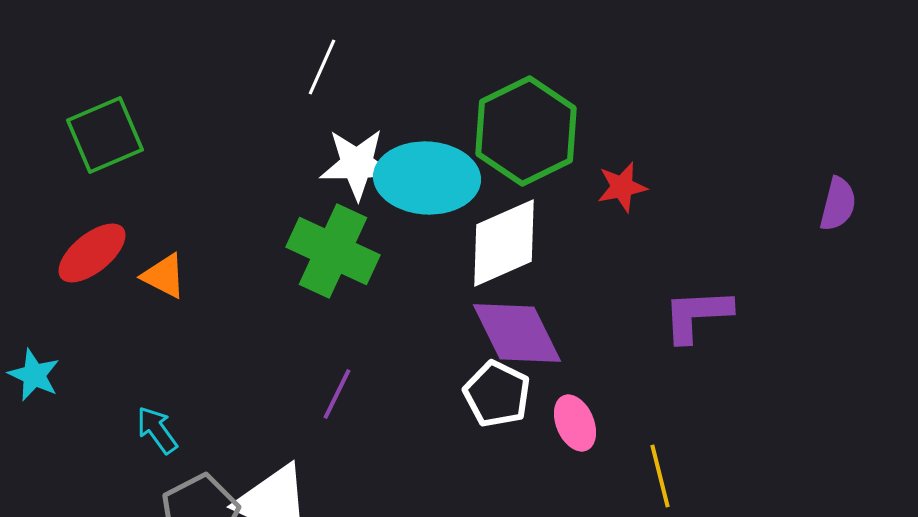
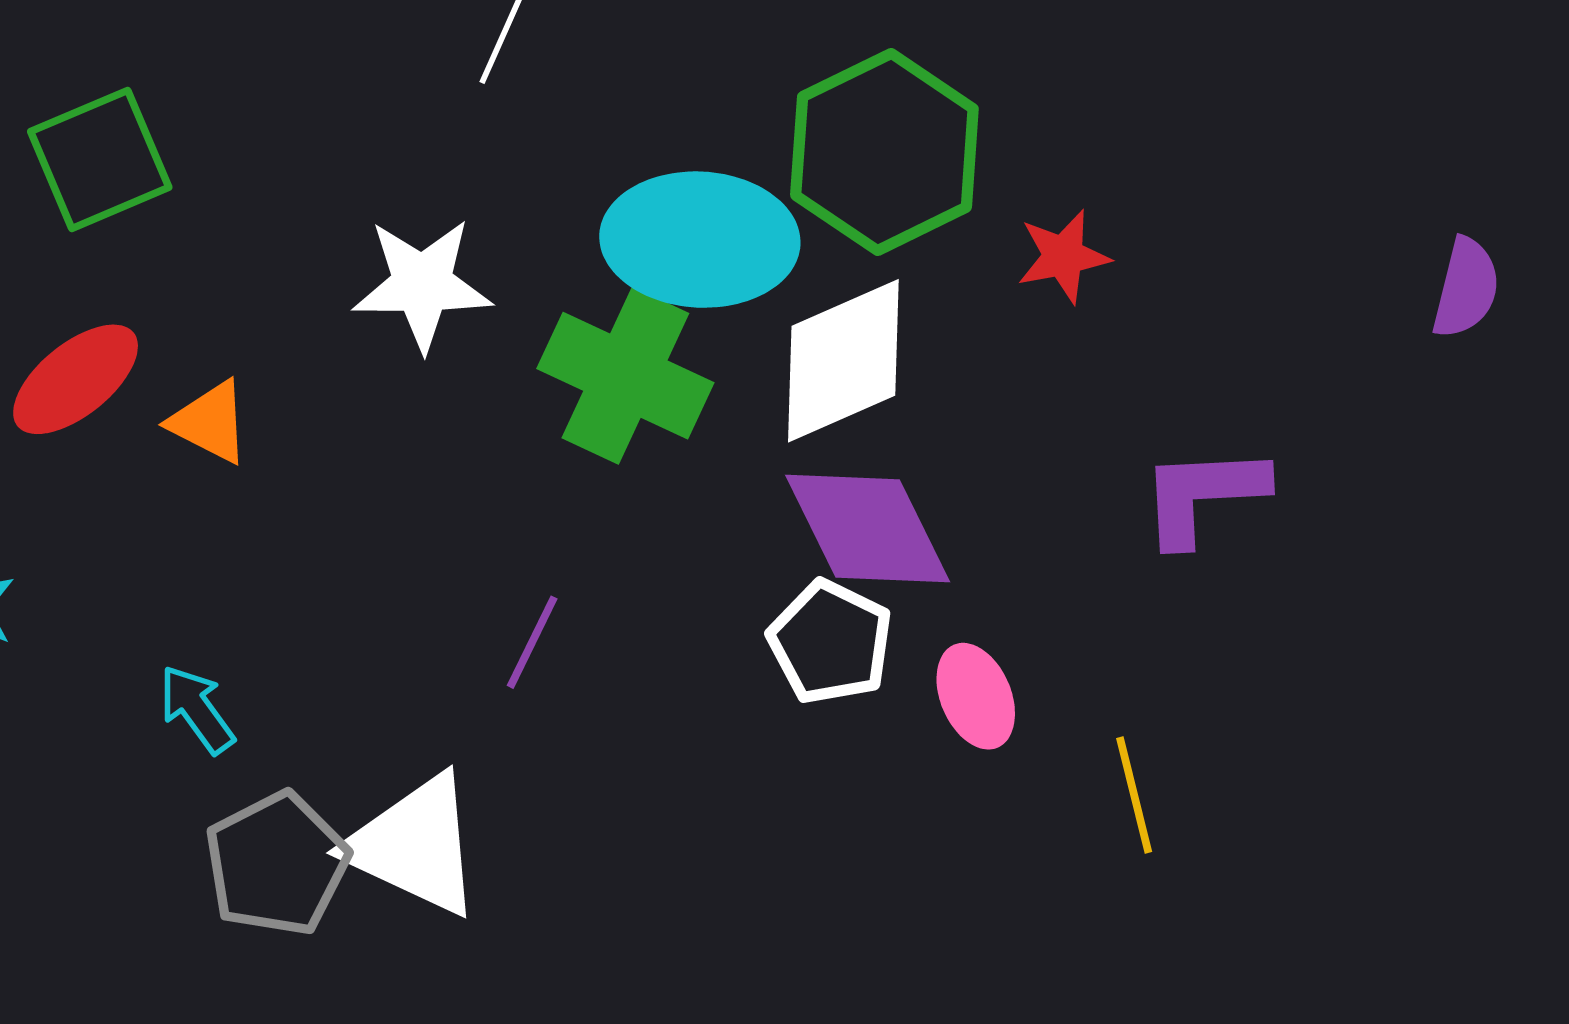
white star: (357, 164) -> (422, 284), moved
green cross: (333, 251) -> (625, 376), moved

